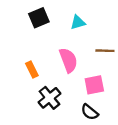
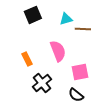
brown line: (105, 51) -> (83, 29), moved

